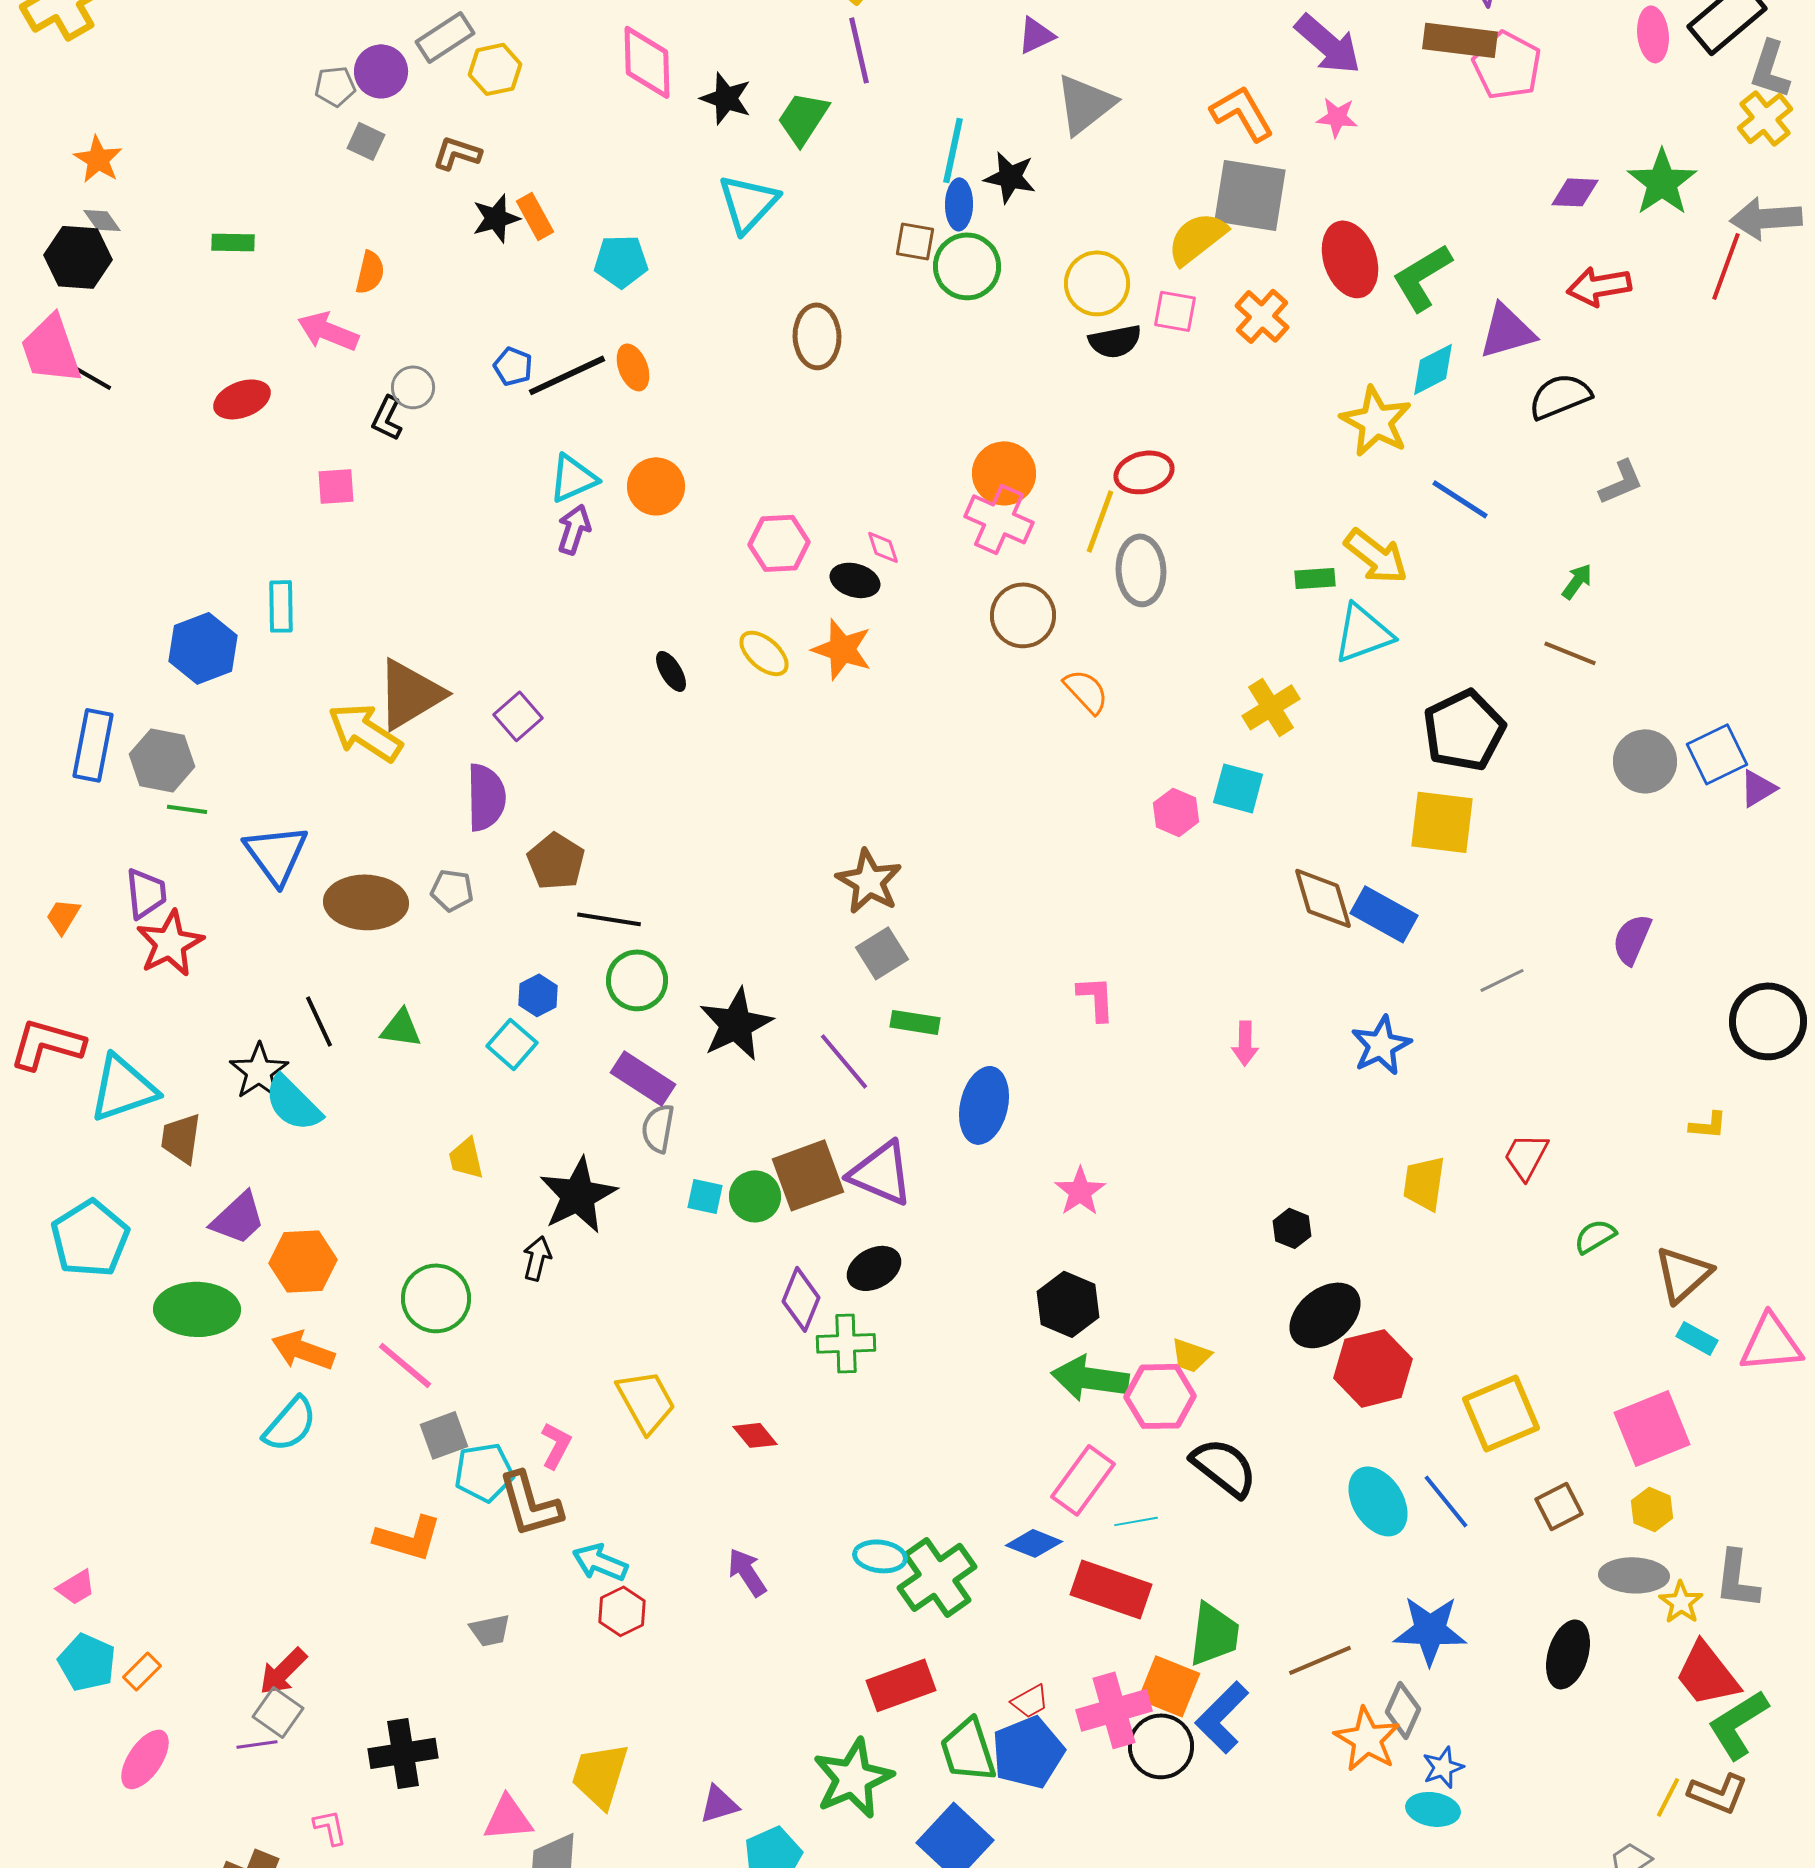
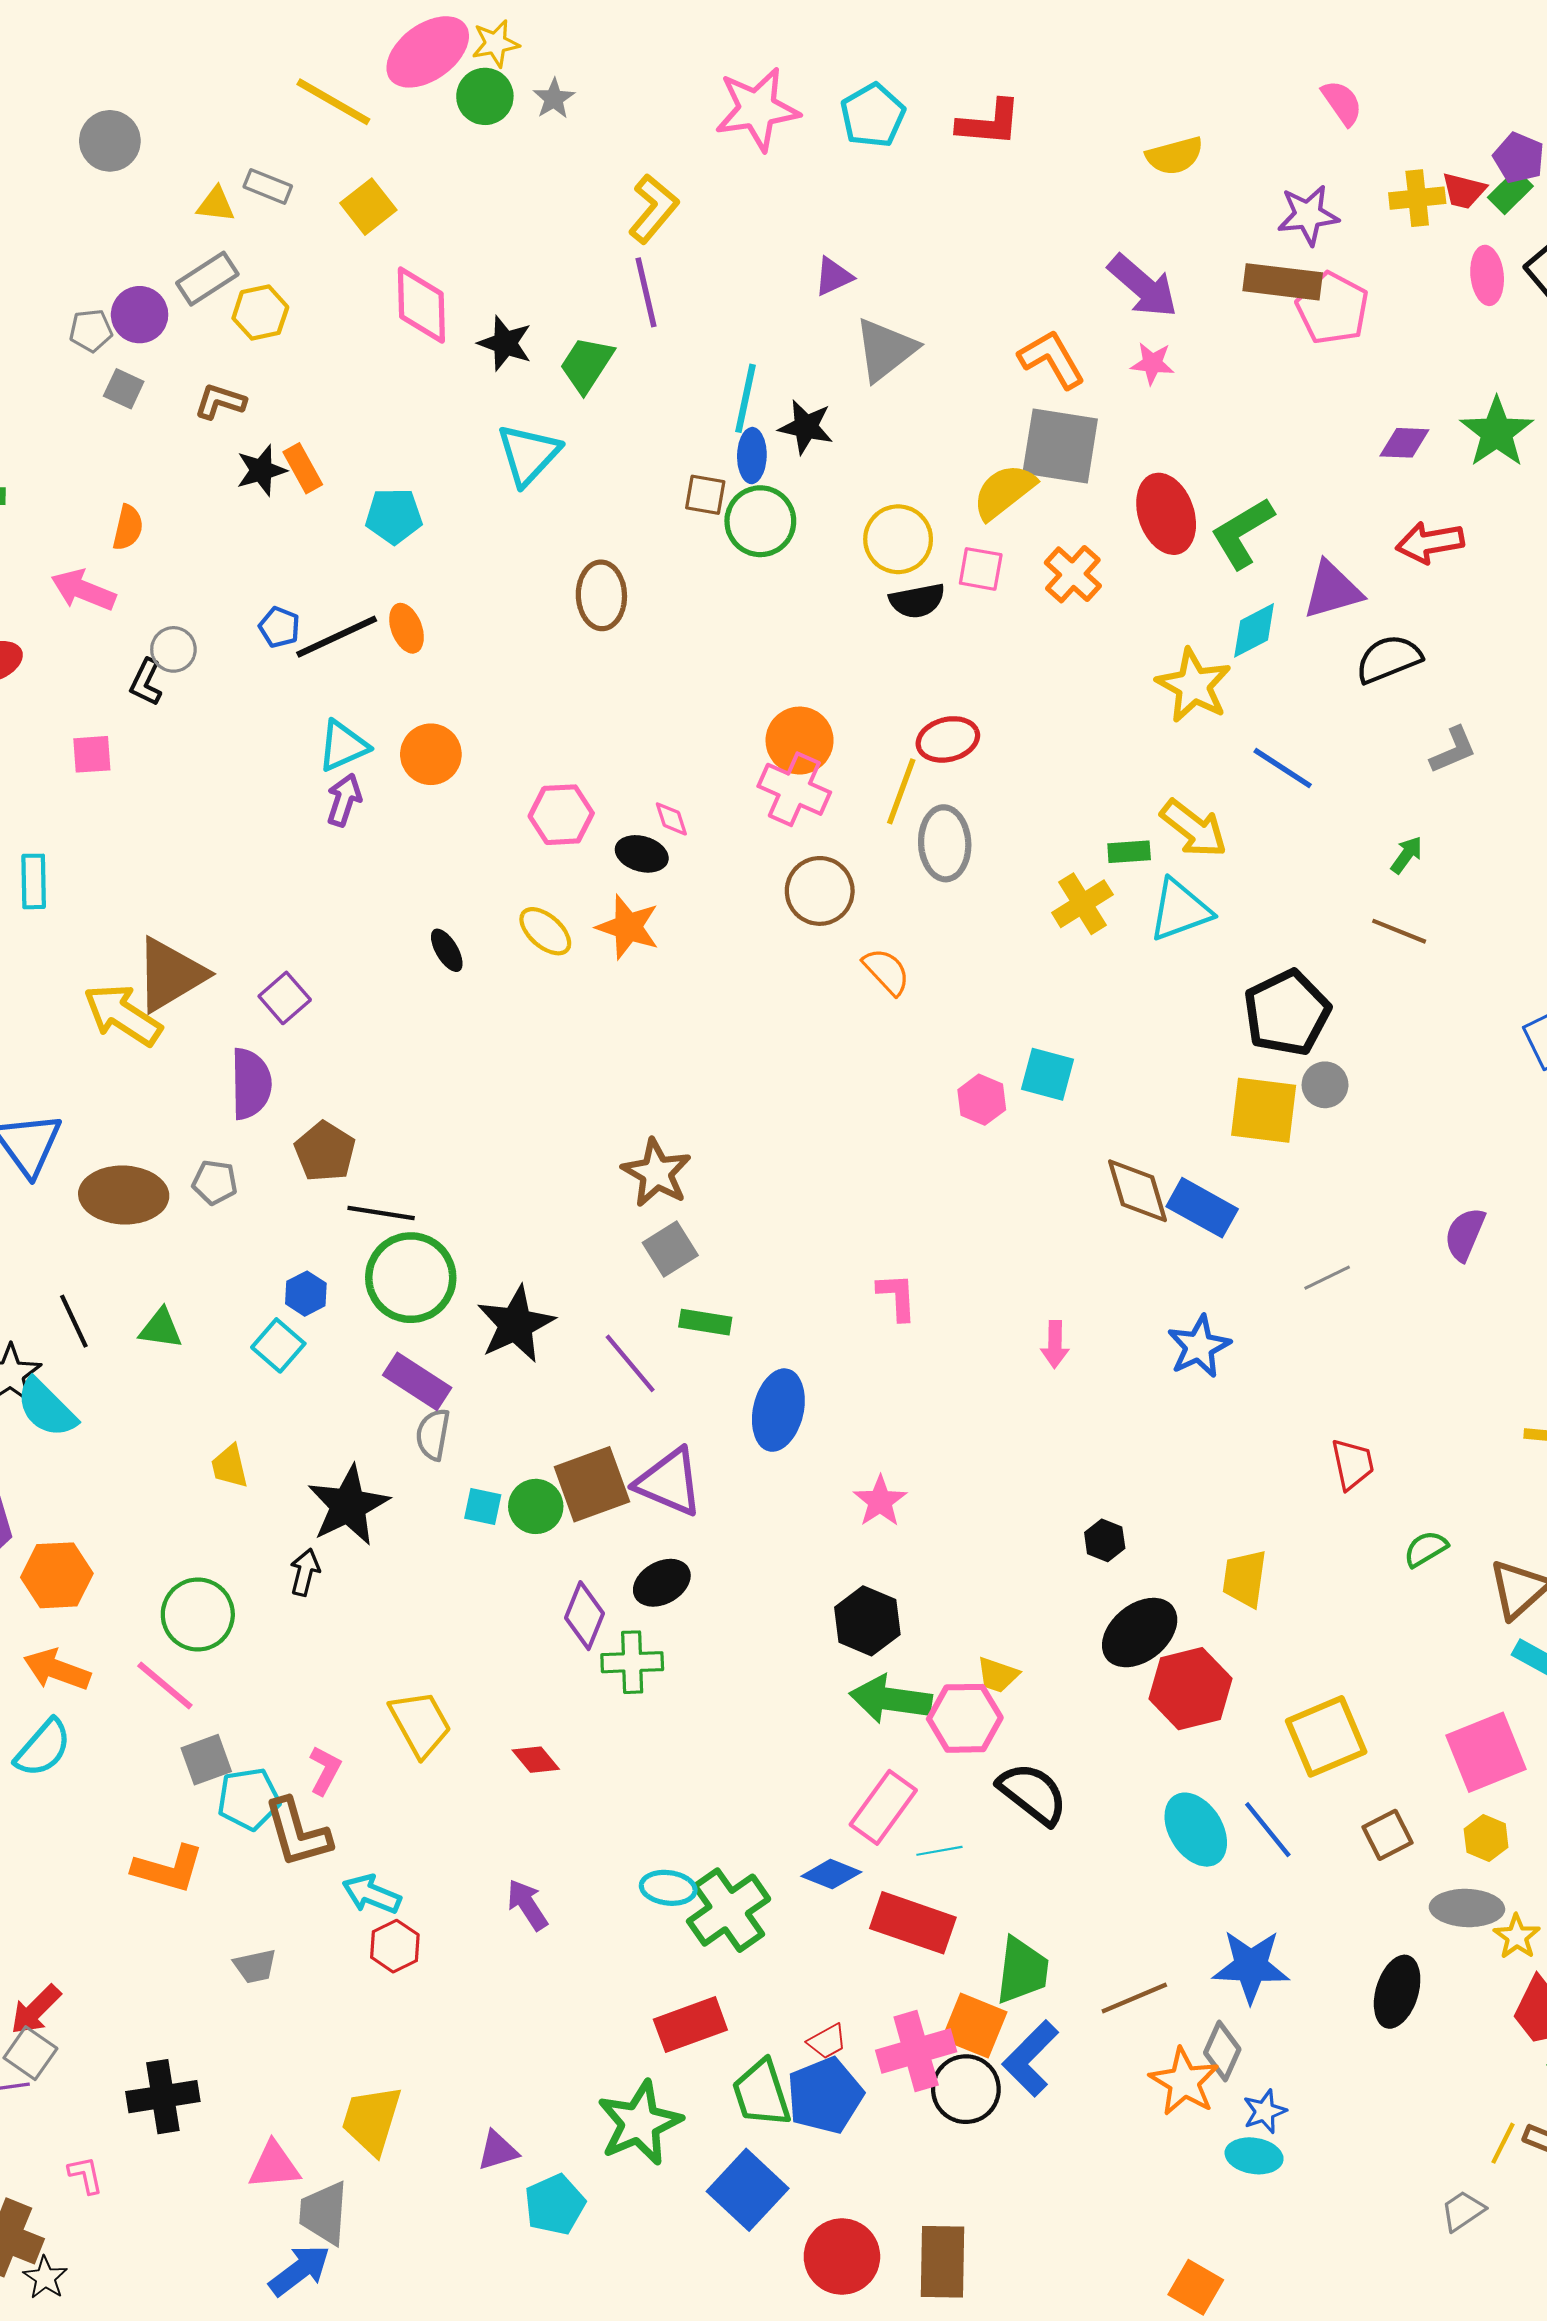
yellow cross: (1271, 707) -> (1082, 904), moved
gray circle: (1645, 761) -> (1325, 1085), moved, size x0.7
green circle: (637, 980) -> (411, 1278), size x1.4
red trapezoid: (1526, 1156) -> (1353, 1464), turned 140
yellow trapezoid: (1424, 1183) -> (1244, 1579), moved

